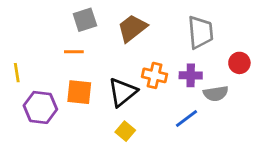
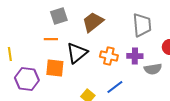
black triangle: (122, 92) -> (77, 53), moved
blue line: (187, 119) -> (115, 87), moved

